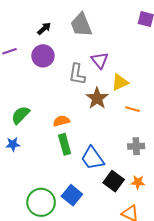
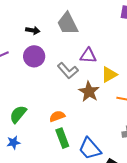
black arrow: (44, 29) -> (33, 30), turned 56
purple triangle: (100, 60) -> (88, 56), turned -42
gray L-shape: (77, 74) -> (68, 71), turned -45

